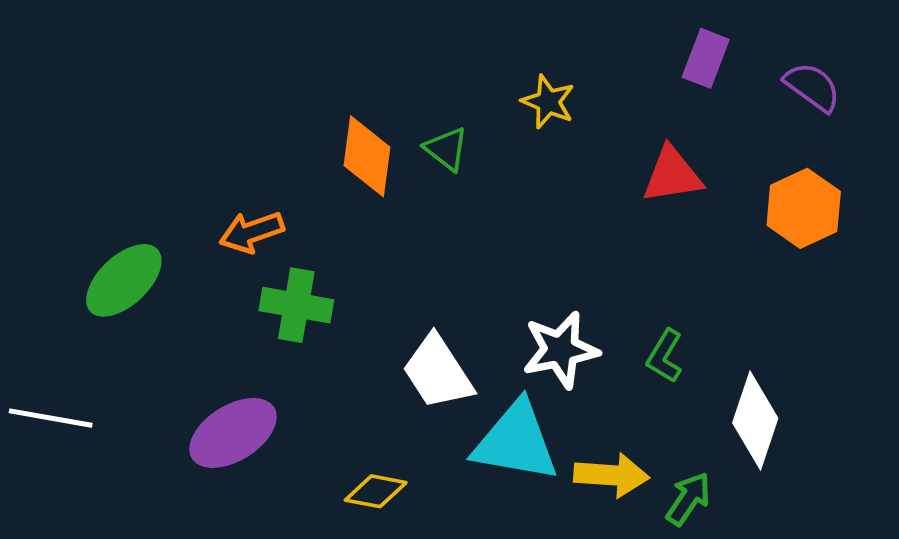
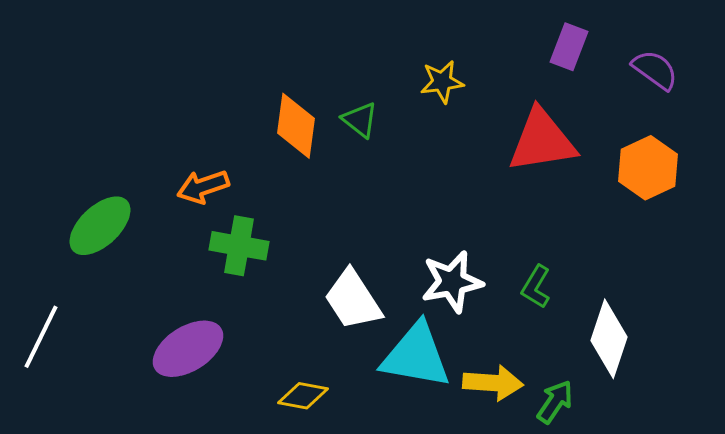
yellow star: (548, 102) -> (442, 82), turned -30
red triangle: (672, 175) -> (542, 141), size x1.4
white line: (51, 418) -> (41, 337), turned -74

